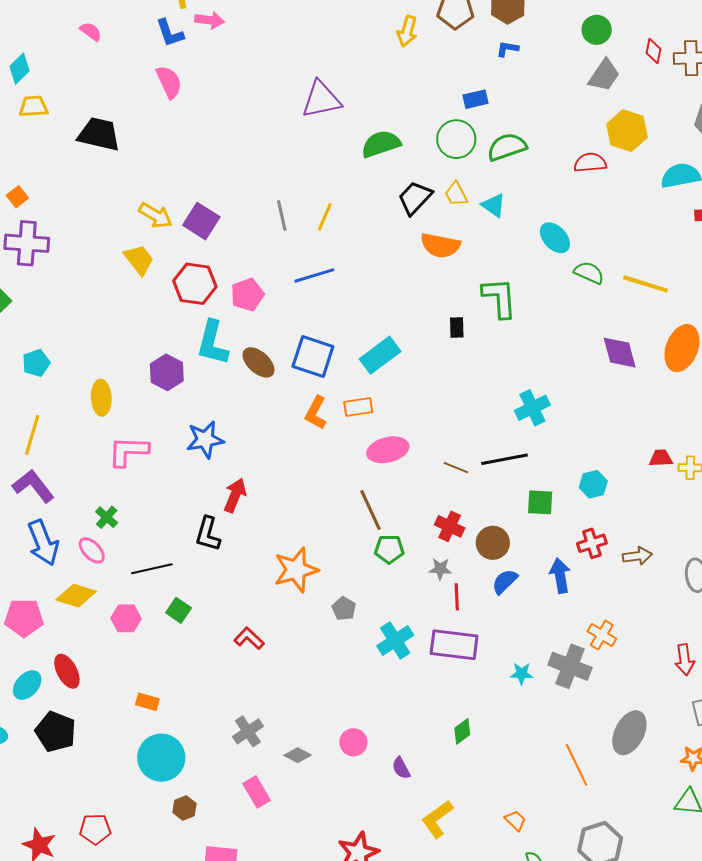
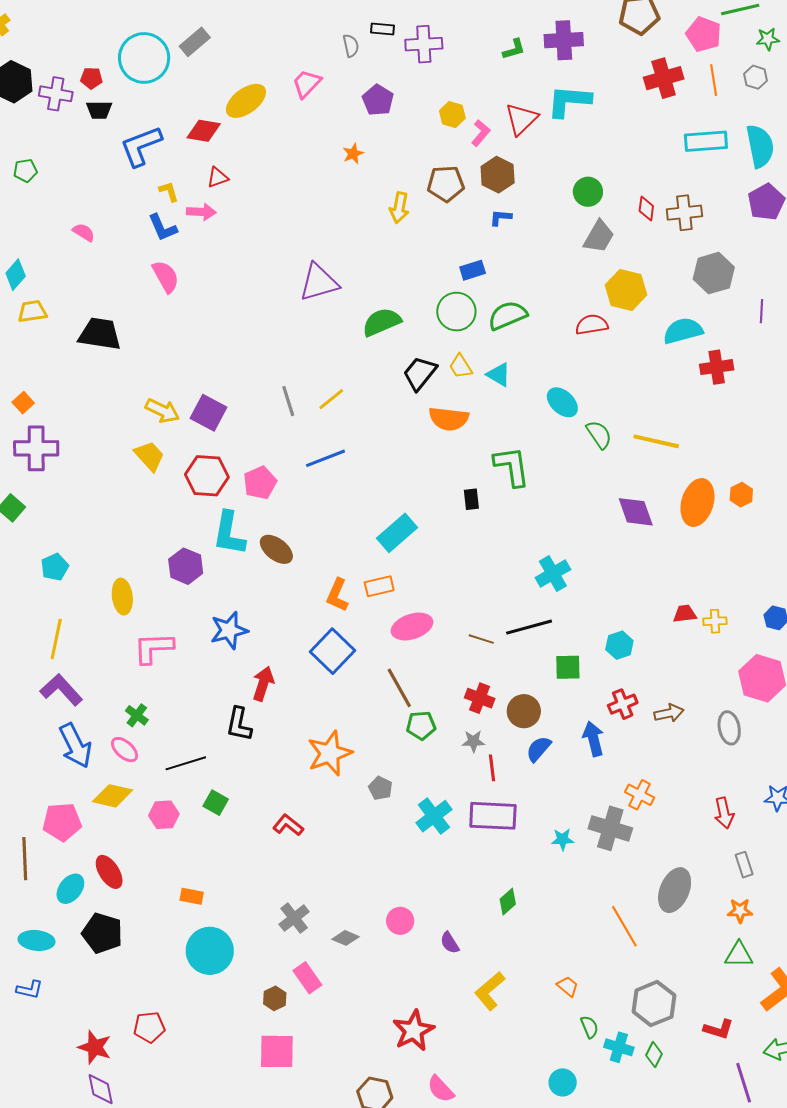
yellow line: (325, 217) -> (331, 399), turned 32
green semicircle: (589, 273) -> (599, 435), turned 36
blue square: (313, 356) -> (333, 651), moved, turned 30
brown hexagon: (185, 808) -> (275, 998), moved

